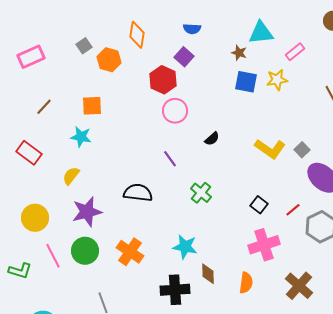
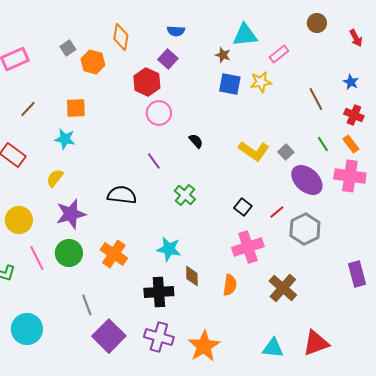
black semicircle: (212, 139) -> (196, 141), turned -91

